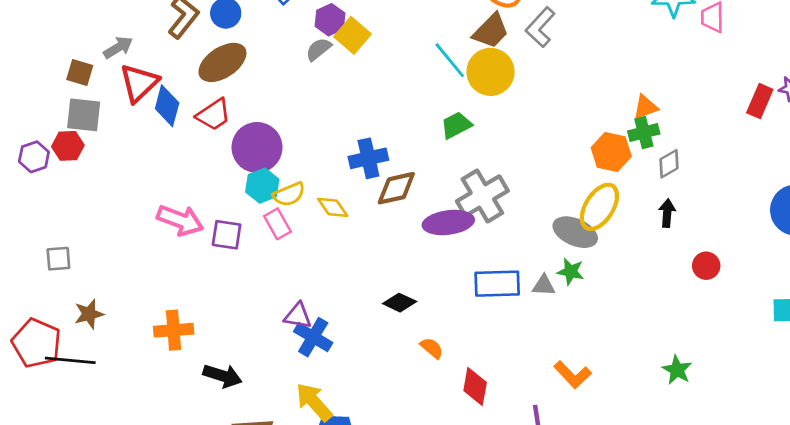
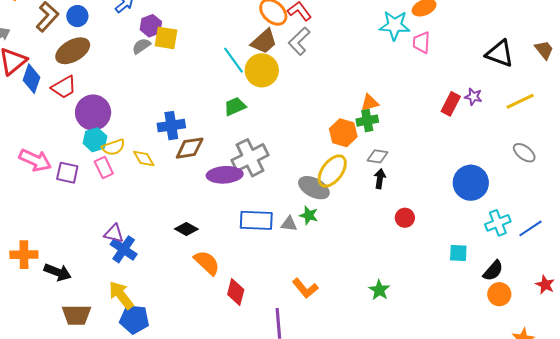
yellow square: (353, 35) -> (166, 38), turned -35
gray diamond: (669, 164) -> (378, 156), moved, turned 35
orange cross: (174, 330) -> (24, 255), moved
orange semicircle: (432, 348) -> (207, 263), size x1.6

